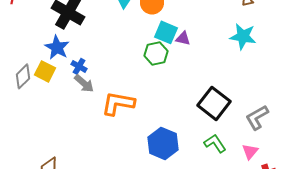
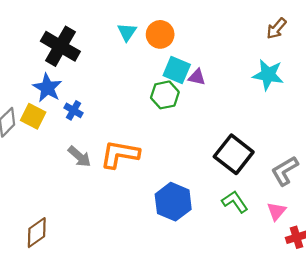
gray arrow: (84, 83) -> (79, 157), moved

